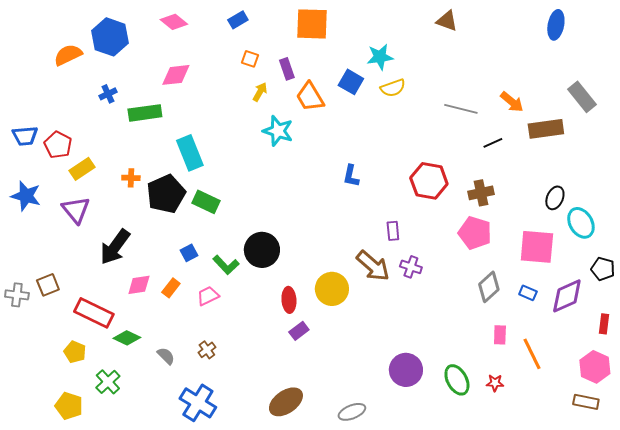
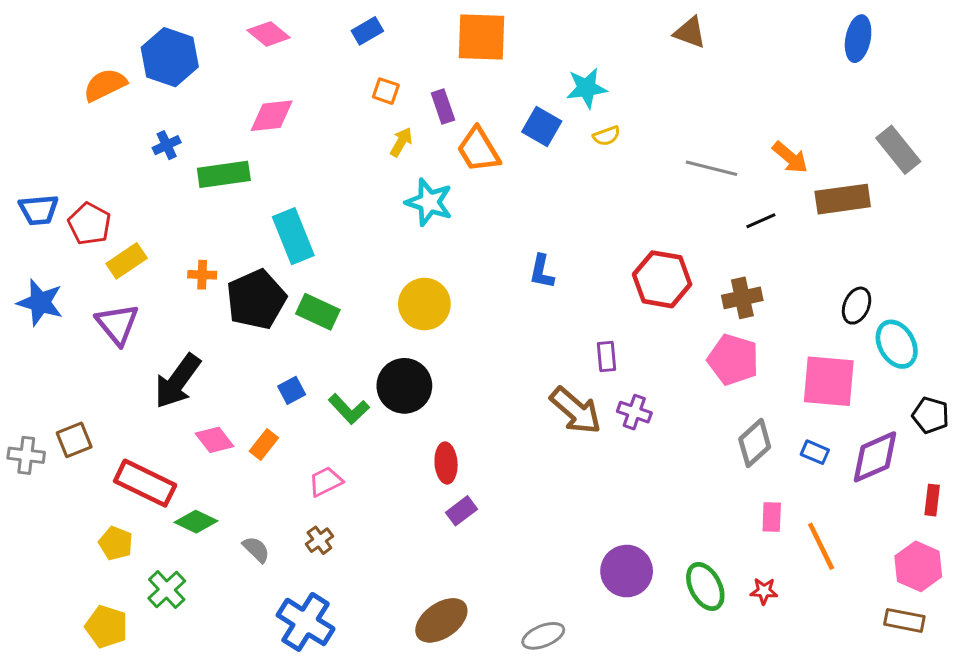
yellow semicircle: (393, 88) -> (607, 136), size x0.7
pink diamond: (139, 285) -> (215, 440), turned 60
yellow circle: (332, 289) -> (424, 304), moved
pink trapezoid: (208, 296) -> (326, 482), moved

